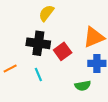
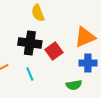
yellow semicircle: (46, 13) -> (38, 13), turned -60

